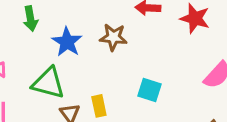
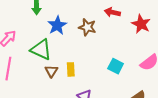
cyan square: (150, 90) -> (116, 66), moved

